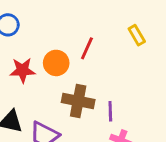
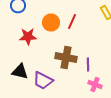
orange circle: (56, 63) -> (51, 22), moved

